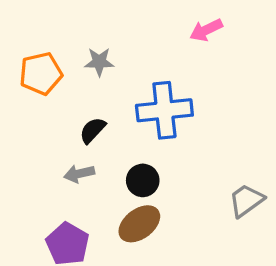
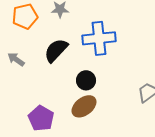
black semicircle: (93, 130) -> (56, 50), size x1.5
gray arrow: (79, 174) -> (16, 59), moved, turned 48

